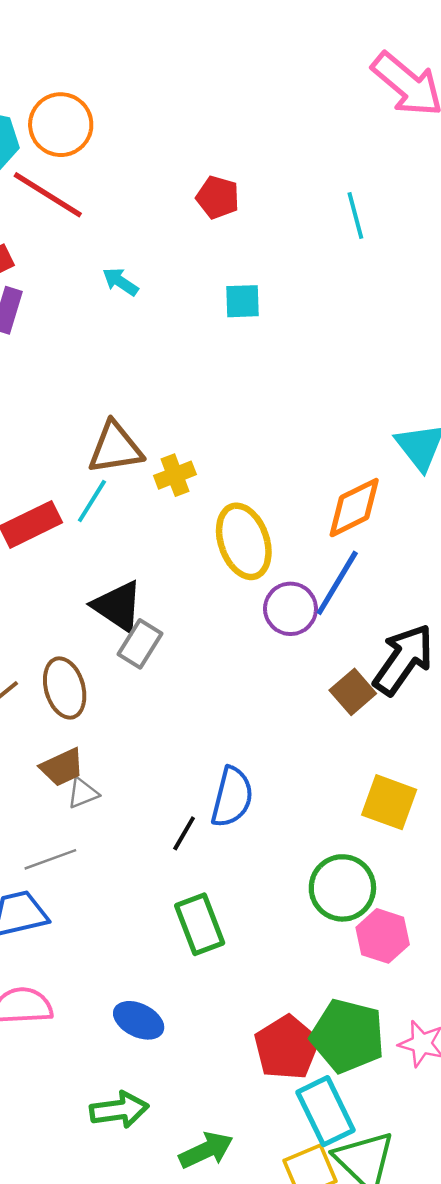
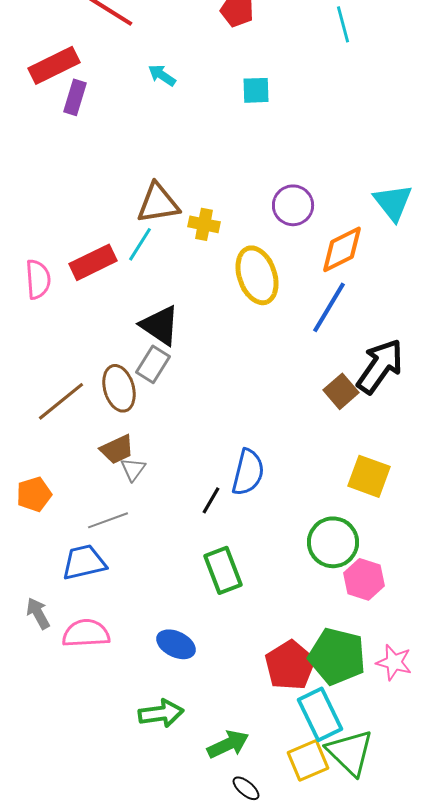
yellow cross: (175, 475) -> (204, 224), turned 32
purple circle: (290, 609) -> (293, 205), moved
gray rectangle: (140, 644) -> (153, 364), moved
gray triangle: (83, 793) -> (133, 469), turned -32

